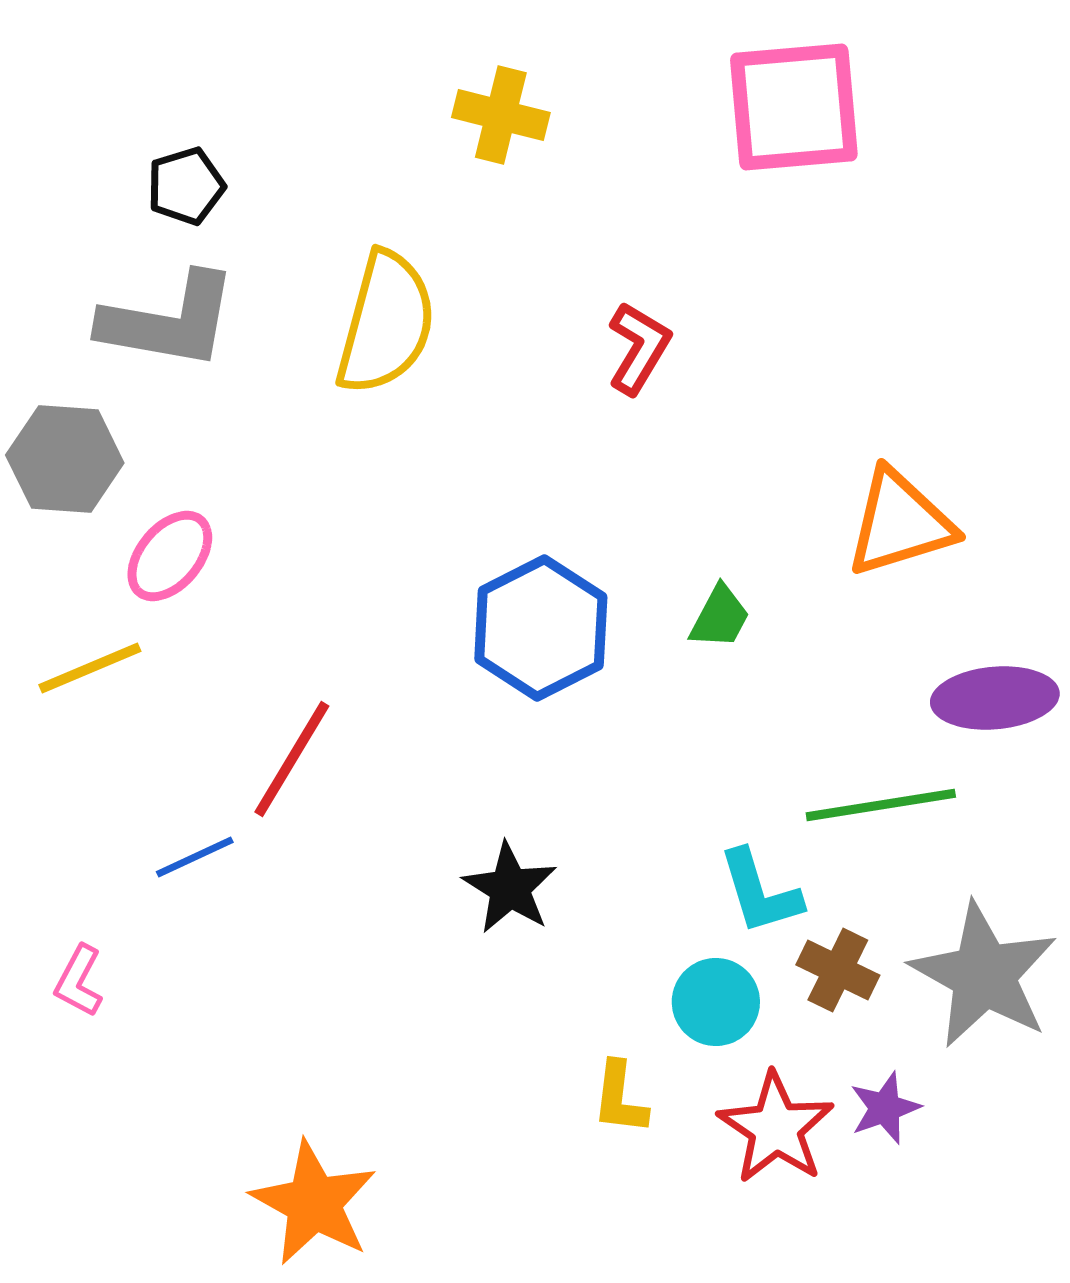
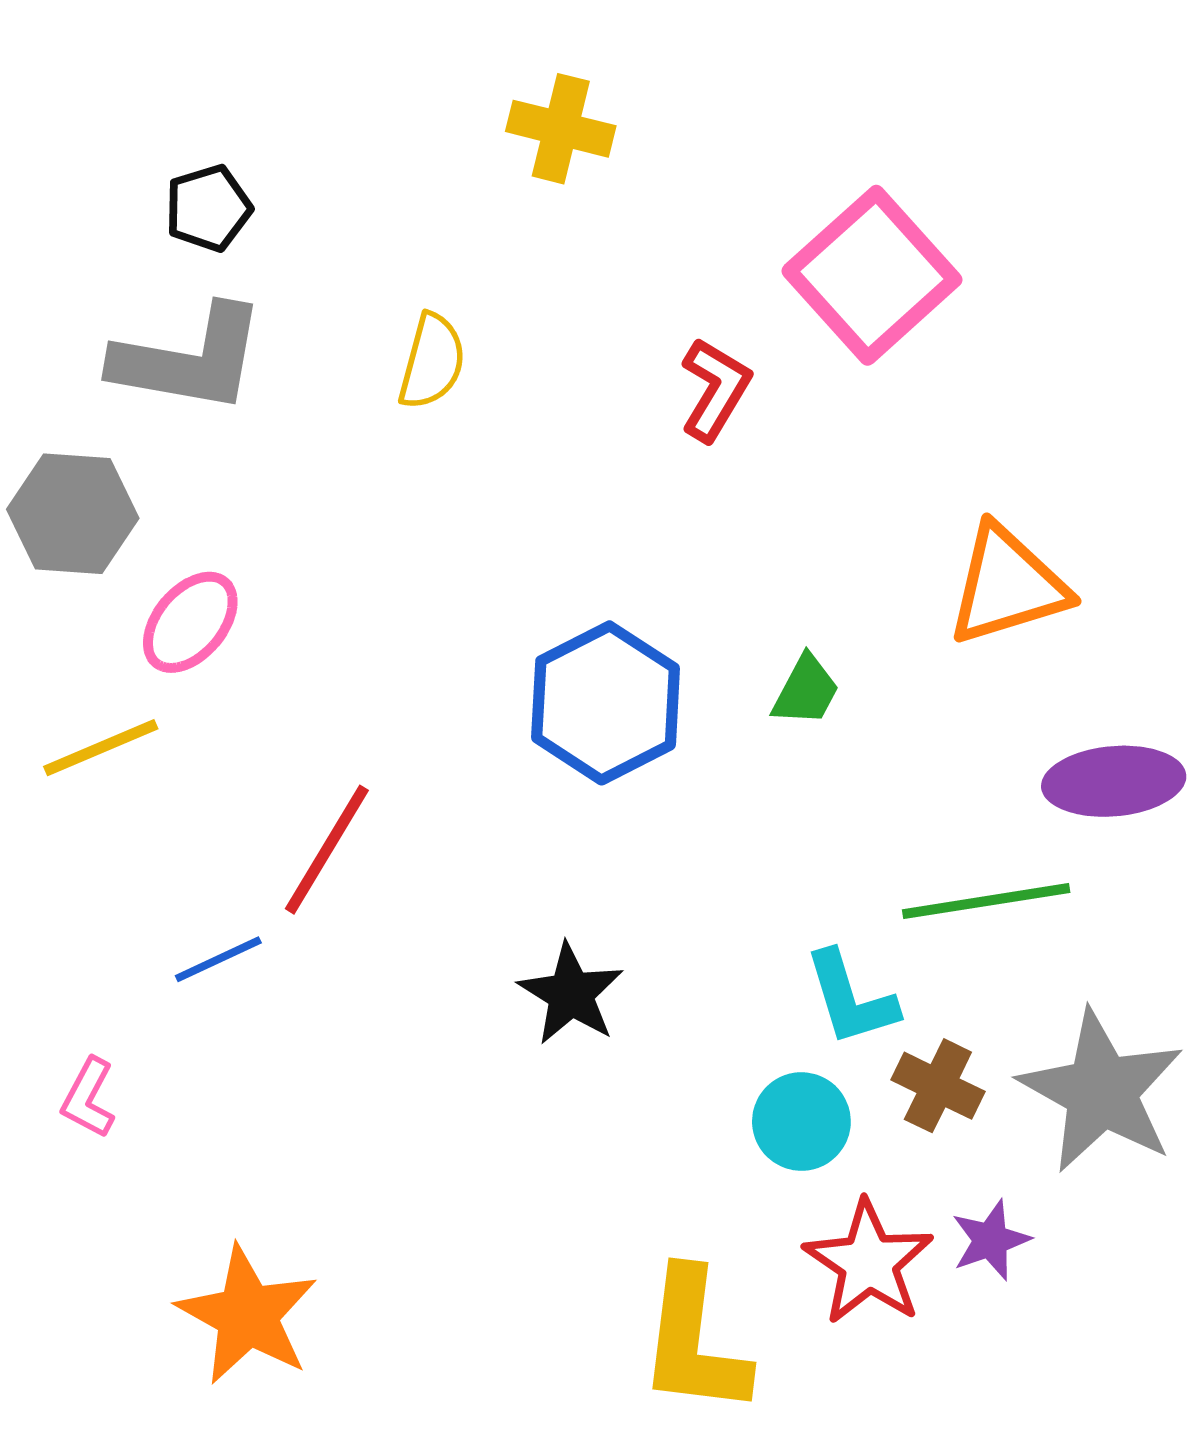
pink square: (794, 107) -> (872, 275), moved, turned -37
yellow semicircle: (386, 323) -> (432, 362), size x0.6
yellow L-shape: (620, 1098) -> (694, 1342), moved, size x1.8
orange star: (314, 1203) -> (247, 1315), moved

